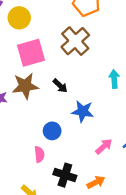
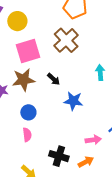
blue circle: (52, 131) -> (28, 112), moved
pink arrow: (104, 146) -> (93, 140), moved, turned 35
pink semicircle: (39, 154) -> (27, 135), moved

